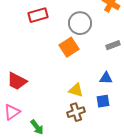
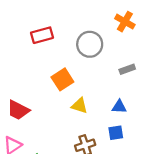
orange square: (69, 47) -> (62, 79), moved
yellow triangle: (76, 90) -> (79, 106), moved

